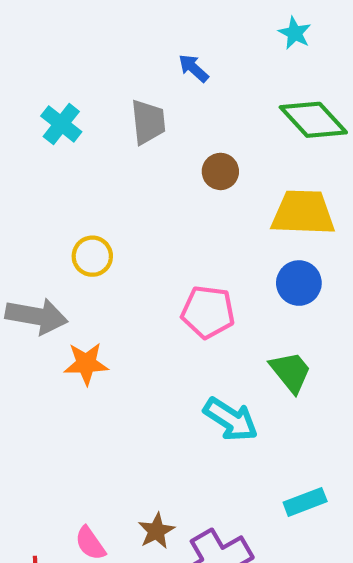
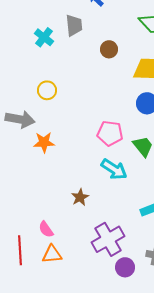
cyan cross: (61, 124) -> (44, 37), moved
pink pentagon: (208, 312) -> (110, 133), moved
brown star: (156, 531) -> (80, 197), moved

